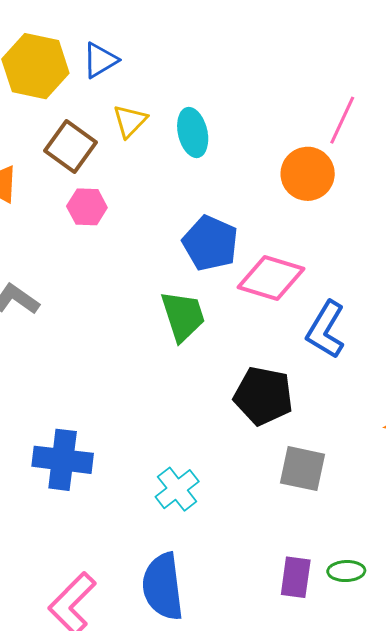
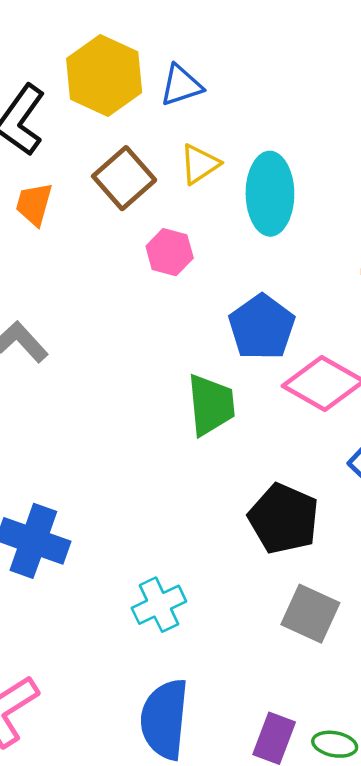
cyan ellipse: (193, 132) -> (270, 194), size x1.4
pink hexagon: (87, 207) -> (170, 252), moved
blue semicircle: (163, 587) -> (165, 719), moved

